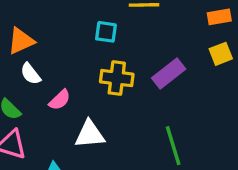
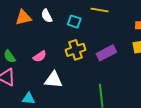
white semicircle: (31, 74) -> (47, 16), moved
yellow cross: (117, 78) -> (75, 50), turned -36

